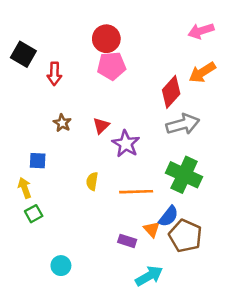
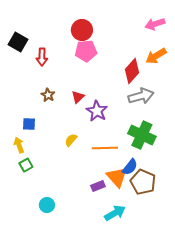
yellow semicircle: (92, 181) -> (71, 140), turned 32
orange triangle: (152, 229) -> (117, 177), size x1.6
purple rectangle: (127, 241) -> (98, 186), turned -40

